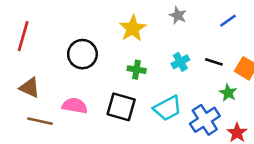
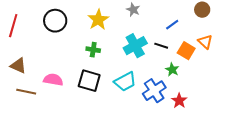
blue line: (228, 21) -> (172, 25), moved
black circle: (82, 54) -> (55, 21), moved
cyan cross: (180, 62) -> (135, 46), size x1.6
green cross: (137, 70) -> (93, 50), moved

